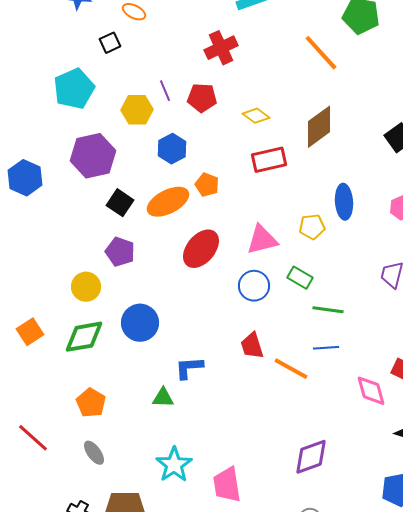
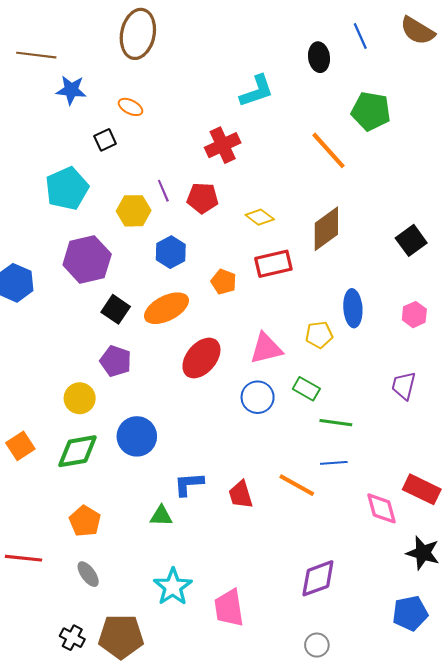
orange pentagon: (207, 185) -> (224, 282), moved
red trapezoid: (252, 346) -> (241, 495), moved
red line: (33, 438) -> (23, 558), turned -36

